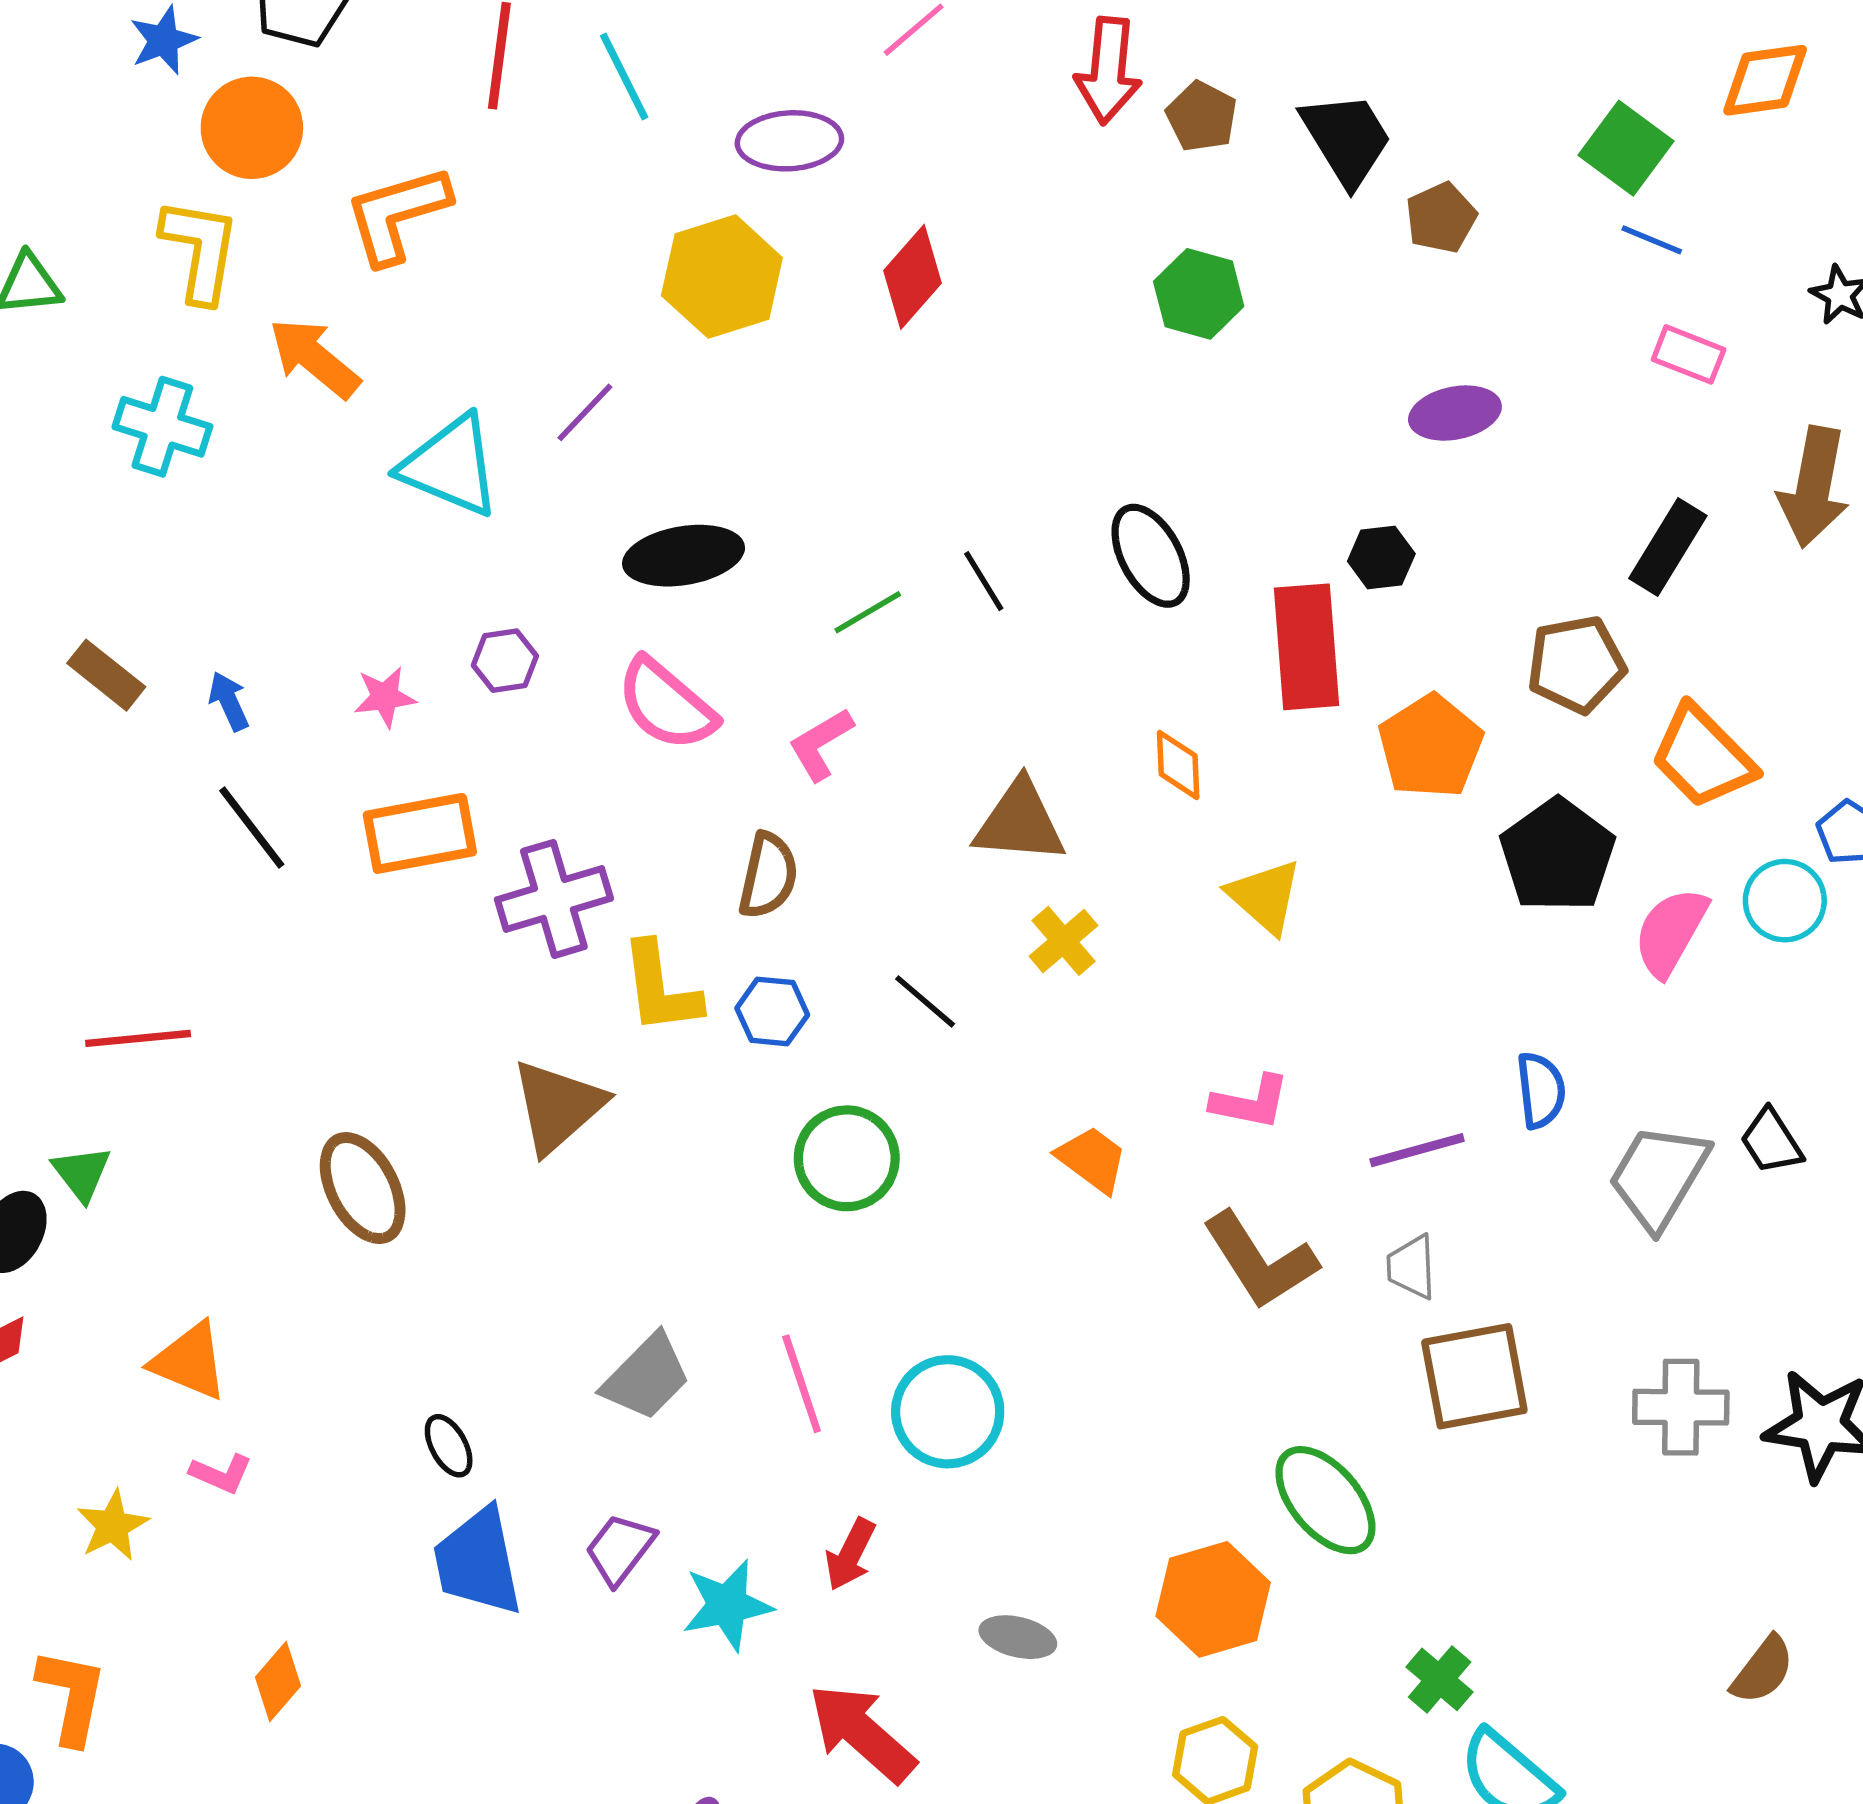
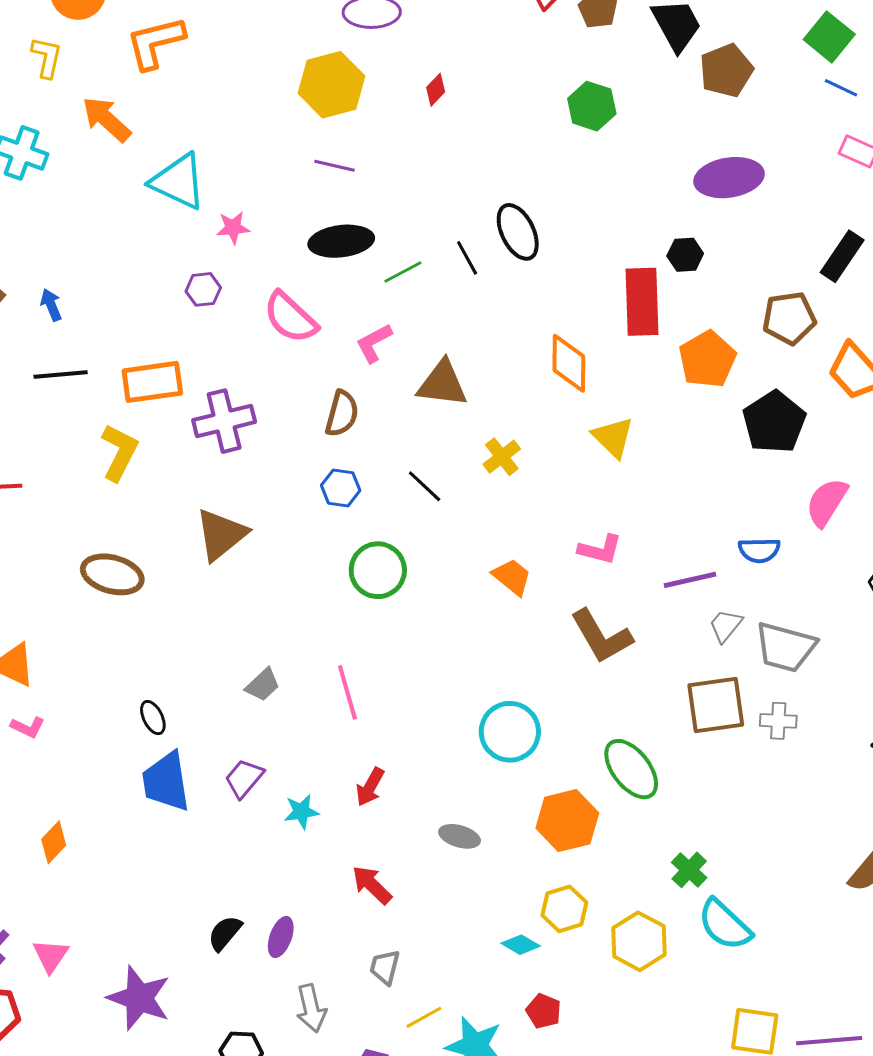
brown pentagon: (1441, 218) -> (726, 70), size x1.4
yellow L-shape: (200, 250) -> (47, 57), size x0.7
red diamond: (912, 277) -> (436, 90), size x0.6
purple line: (585, 412) -> (334, 166), moved, turned 57
purple ellipse: (1455, 413) -> (729, 178), size x1.4
black ellipse: (684, 556) -> (341, 241), moved
black ellipse: (1151, 556) -> (518, 232), moved
pink star: (385, 697) -> (233, 228), moved
orange diamond: (1178, 765) -> (569, 363), size x1.5
brown triangle: (1020, 822) -> (442, 384), moved
black line: (252, 828) -> (61, 374), turned -60
pink semicircle: (1671, 932) -> (827, 502), moved
yellow L-shape: (660, 988) -> (119, 452), moved, turned -148
blue semicircle: (1541, 1090) -> (759, 550), turned 93
gray trapezoid: (1659, 1176) -> (785, 647), moved, turned -108
brown ellipse: (363, 1188) -> (112, 574), turned -50
gray trapezoid: (1412, 1267) -> (726, 626), moved, turned 39
gray trapezoid: (646, 1377) -> (263, 685), size x0.7
gray cross: (1681, 1407) -> (778, 721), moved, size x0.7
cyan circle: (948, 1412) -> (510, 732), moved
cyan star: (727, 1605) -> (301, 812), size x0.7
red arrow: (862, 1733) -> (372, 885), size x0.7

